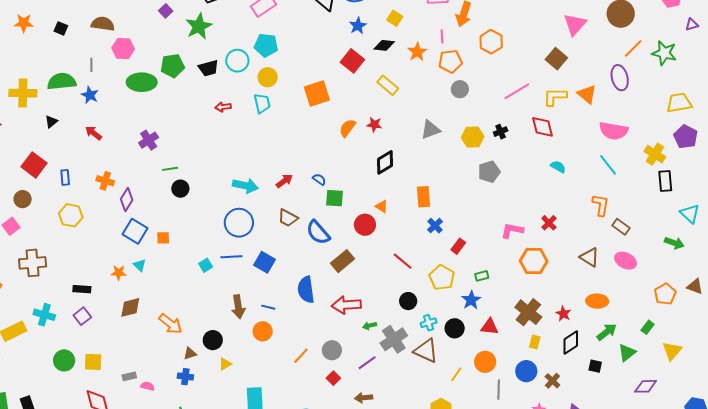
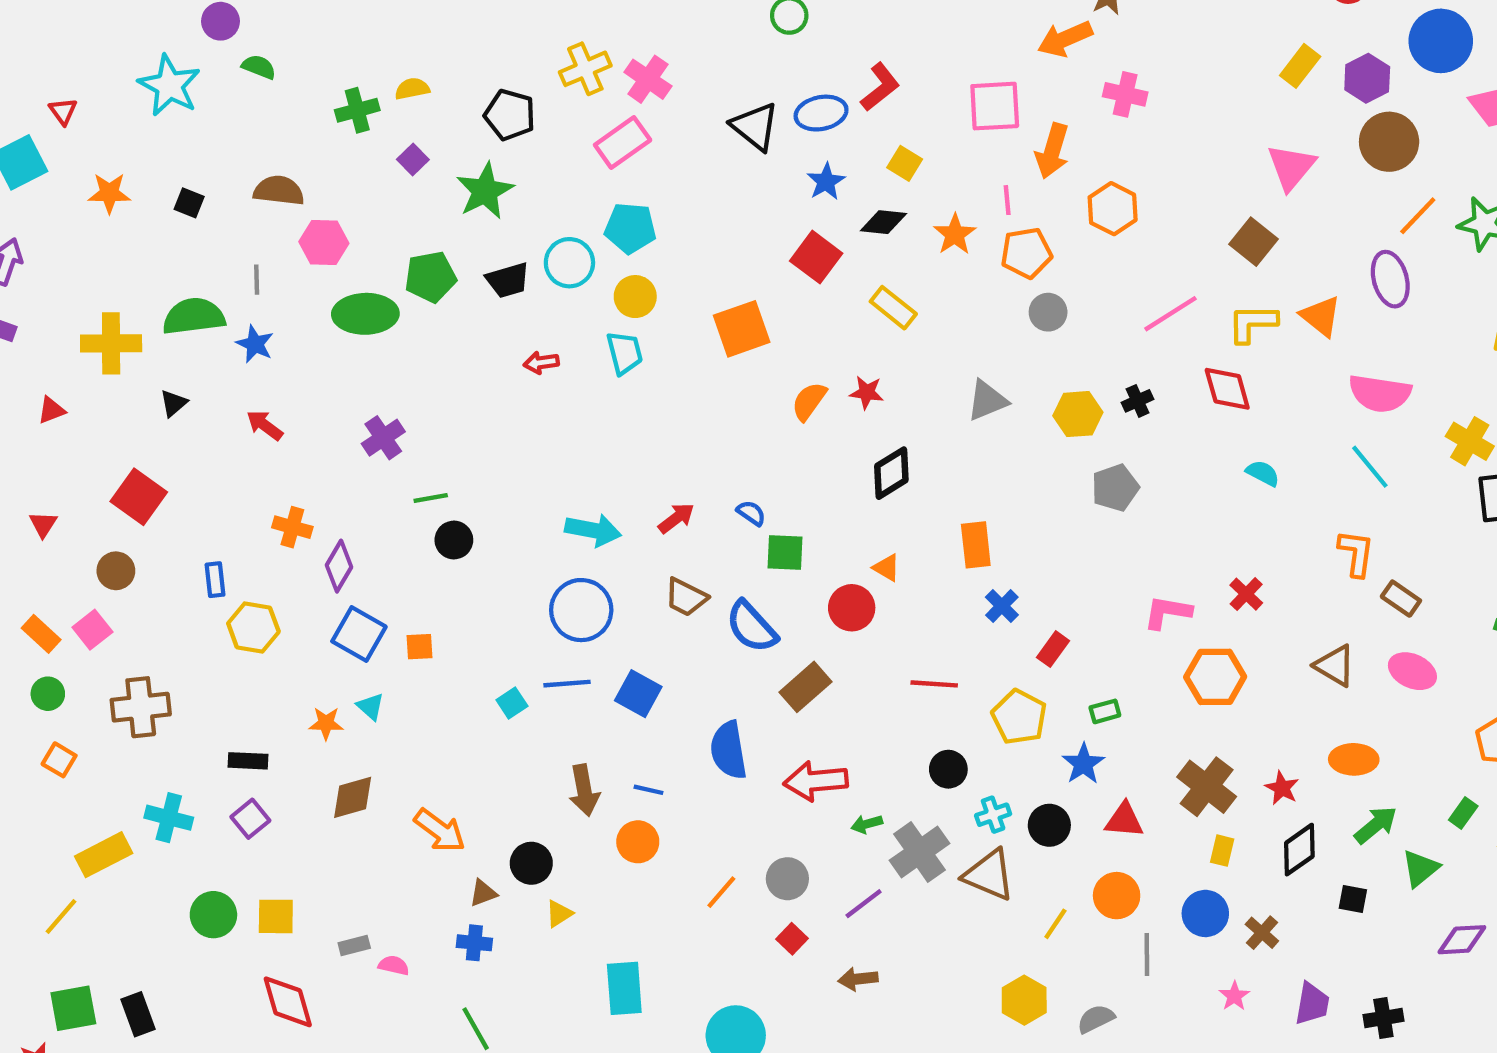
blue rectangle: (65, 177) -> (215, 580), moved
yellow hexagon: (71, 215) -> (253, 627), moved
red line: (403, 261) -> (934, 684), turned -35

